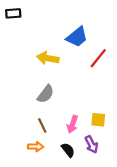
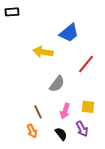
red line: (98, 58) -> (86, 64), moved
gray semicircle: (46, 94) -> (57, 84), moved
orange arrow: (36, 147) -> (32, 131), turned 64

